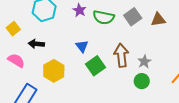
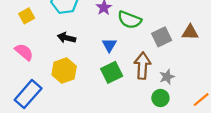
gray square: (133, 17) -> (162, 37), moved
black arrow: (36, 44) -> (67, 38), moved
blue triangle: (82, 46) -> (109, 45), moved

